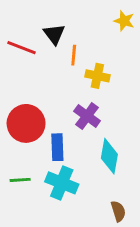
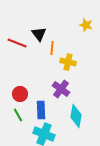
red circle: (26, 123) -> (20, 94), size x0.6
green line: (20, 180) -> (18, 115), moved, turned 64

